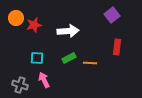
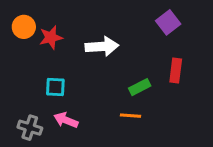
green rectangle: (69, 58) -> (140, 87), moved
orange line: (90, 63) -> (131, 116), moved
pink arrow: (44, 80) -> (66, 120), turned -42

